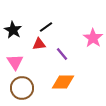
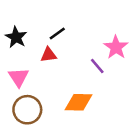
purple line: (62, 54) -> (97, 66), moved

